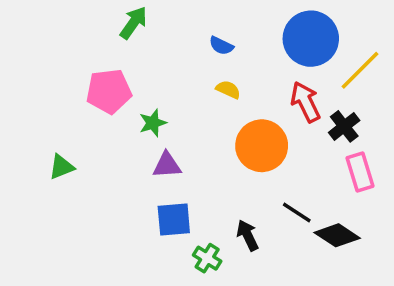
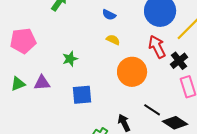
pink pentagon: (109, 91) -> (23, 41), moved
purple triangle: (167, 165) -> (42, 83), moved
blue square: (174, 219) -> (82, 95), moved

